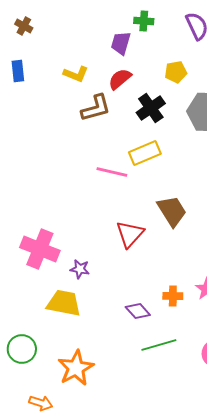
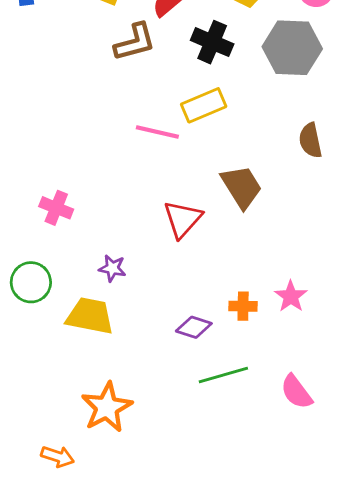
black cross: (151, 108) -> (212, 42), turned -32
pink cross: (40, 249) -> (56, 208), moved, size x0.6
purple diamond: (138, 311) -> (194, 327), turned -30
green circle: (22, 349) -> (31, 282), moved

